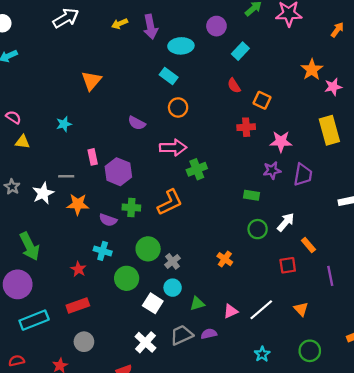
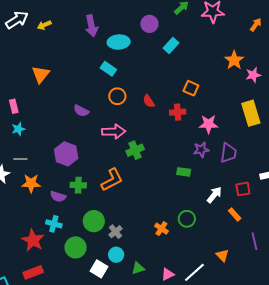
yellow arrow: (120, 24) -> (44, 25), moved
red semicircle: (234, 86) -> (149, 101), moved
cyan star: (64, 124) -> (18, 129), moved
pink rectangle: (93, 157) -> (14, 106), moved
green circle: (258, 229) -> (187, 219), moved
red square: (288, 265) -> (243, 189), moved
red star: (78, 269) -> (33, 240), size x1.6
orange triangle: (301, 309) -> (222, 255), moved

